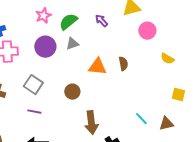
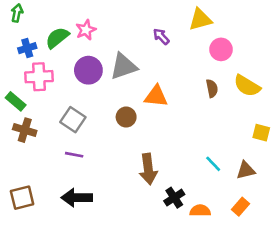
green semicircle: (68, 22) -> (57, 38), moved
gray triangle: (72, 44) -> (124, 66), size x1.6
yellow semicircle: (167, 59) -> (247, 86), size x1.5
brown semicircle: (123, 64) -> (212, 88), moved
brown circle: (72, 92) -> (126, 117), moved

